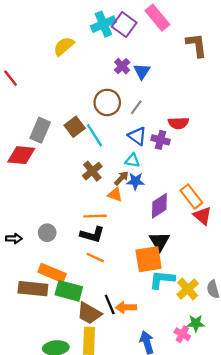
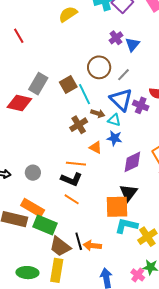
blue triangle: (137, 136) -> (121, 100), size x1.4
brown arrow: (121, 178) -> (98, 113), moved, turned 56

